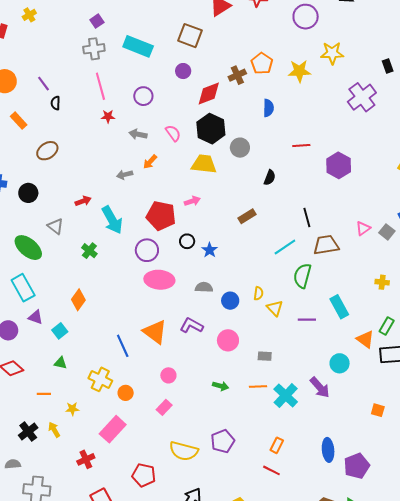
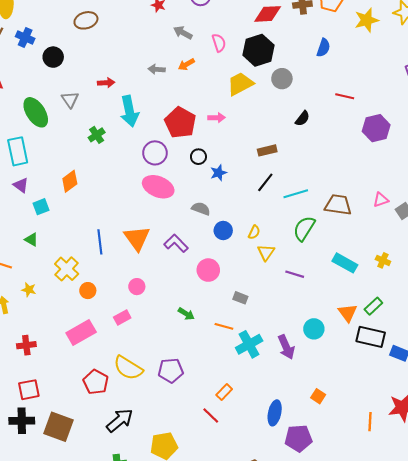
yellow star: (299, 71) -> (367, 20), turned -30
yellow trapezoid: (204, 164) -> (240, 84), turned -52
black line: (307, 218) -> (265, 182), moved, turned 36
cyan rectangle: (339, 307) -> (345, 263), moved, turned -50
orange square: (378, 410) -> (318, 396), moved
pink rectangle: (113, 429) -> (81, 332), moved
red pentagon: (144, 475) -> (96, 382), moved

